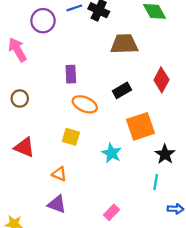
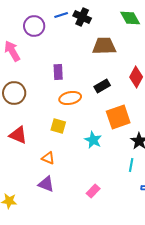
brown circle: (20, 98) -> (14, 93), size x1.5
orange ellipse: (85, 104) -> (70, 98), turned -35

